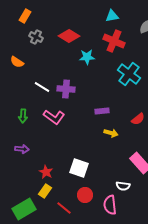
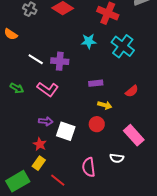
cyan star: (87, 57) -> (89, 41), moved
green arrow: (23, 116) -> (17, 88), turned -64
purple arrow: (22, 149) -> (46, 121), moved
white square: (79, 168) -> (66, 131), moved
red circle: (85, 195) -> (97, 124), moved
pink semicircle: (110, 205) -> (89, 167), moved

